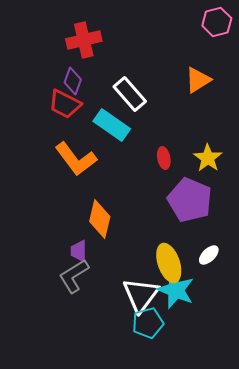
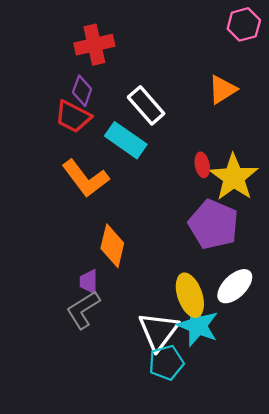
red ellipse: (164, 158) -> (202, 165), moved
yellow star: (208, 158) -> (234, 177), size x1.5
white ellipse: (209, 255) -> (235, 286), size x1.6

